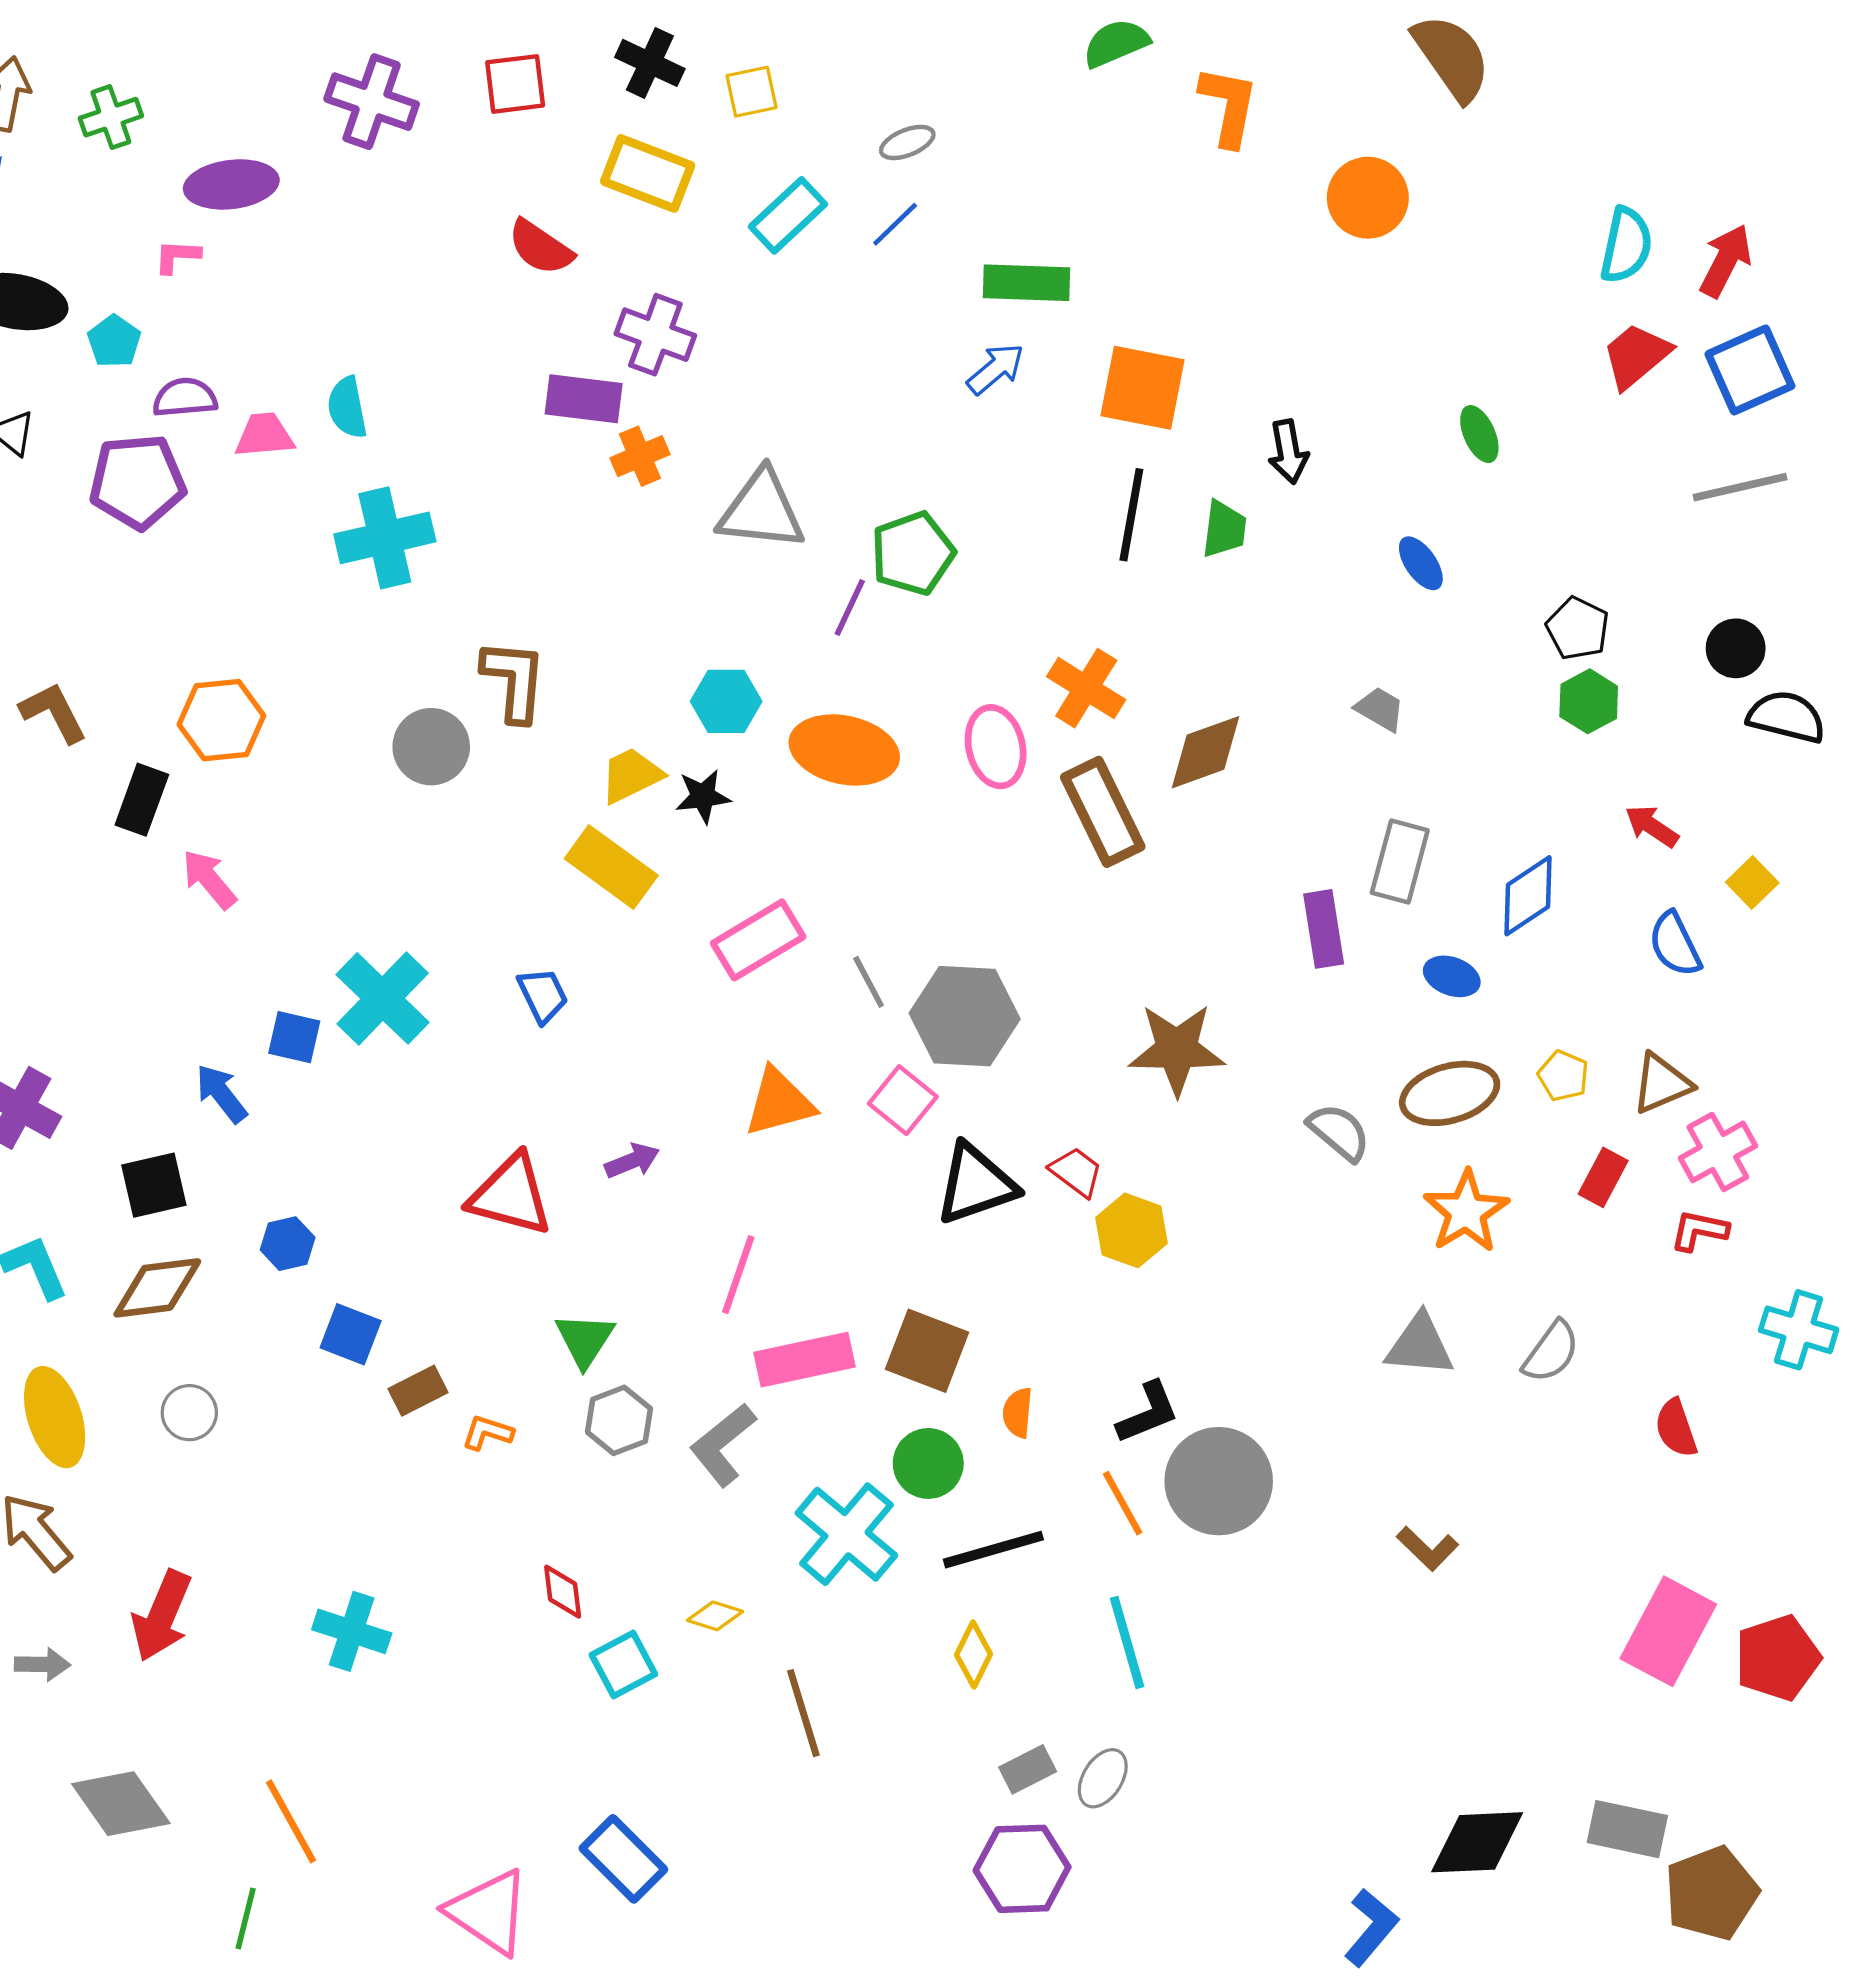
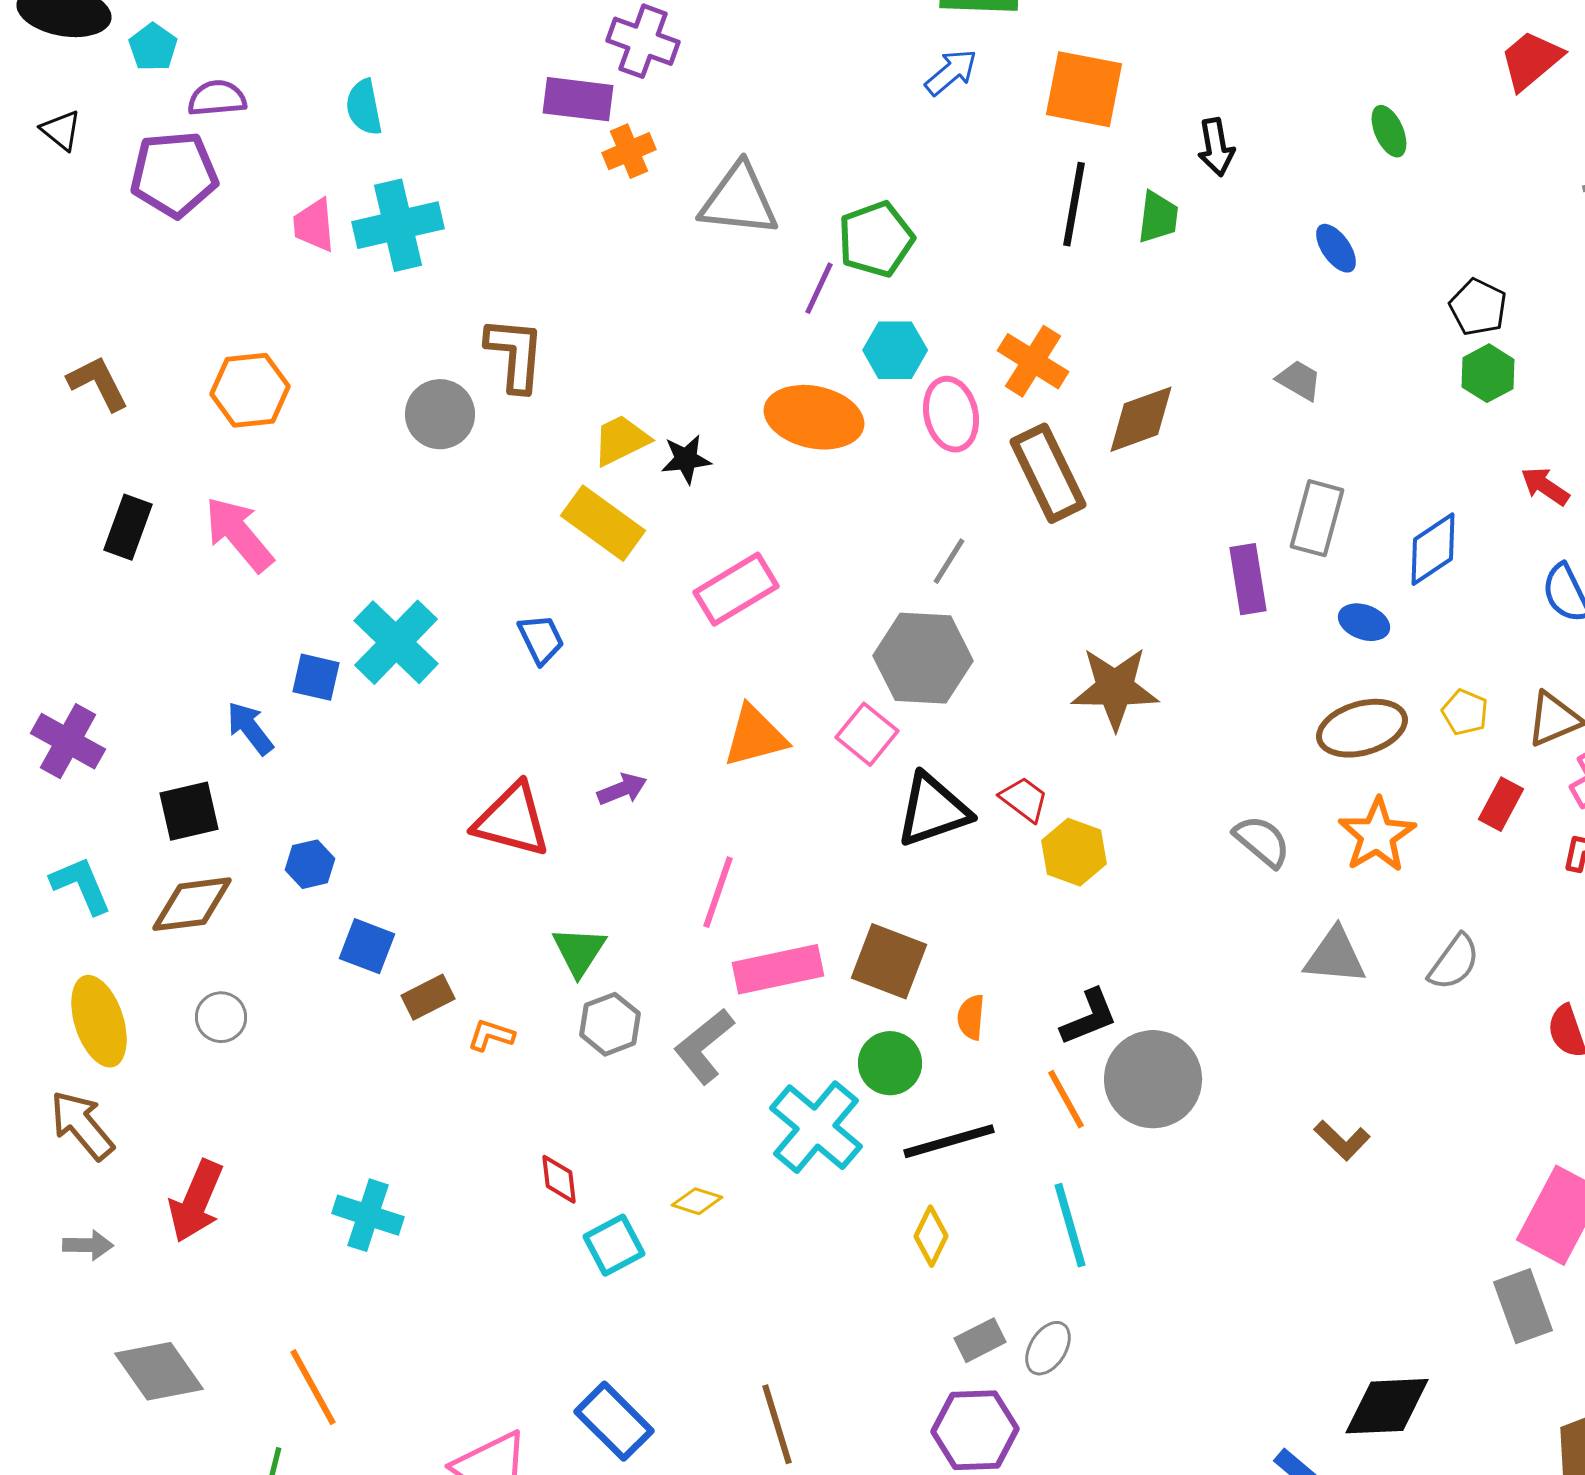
pink trapezoid: (264, 435) -> (314, 225), moved, turned -90
cyan hexagon: (726, 701) -> (895, 350), moved
black rectangle: (142, 800) -> (128, 527), moved
pink arrow: (209, 879) -> (239, 534), size x1.4
gray line: (869, 982) -> (949, 561), moved, turned 60
gray semicircle: (1339, 1132) -> (1262, 841), moved
brown line: (803, 1713) -> (777, 1424), moved
gray rectangle: (1627, 1829) -> (1523, 1306), moved, turned 58

